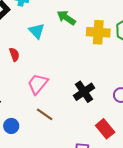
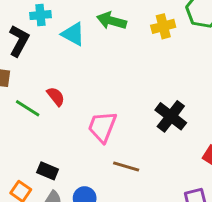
cyan triangle: (37, 31) -> (73, 34), moved
yellow cross: (98, 32) -> (163, 26), size x0.7

